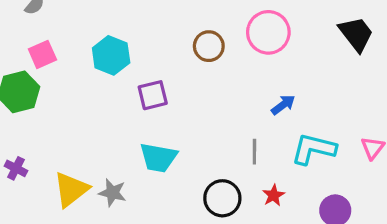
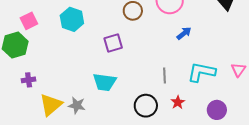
purple square: (153, 95) -> (113, 43), moved
blue arrow: (283, 105) -> (184, 33), moved
purple cross: (16, 168) -> (29, 80), moved, turned -32

